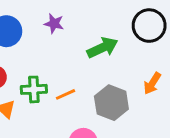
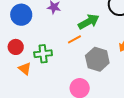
orange line: (65, 94) -> (74, 39), moved

